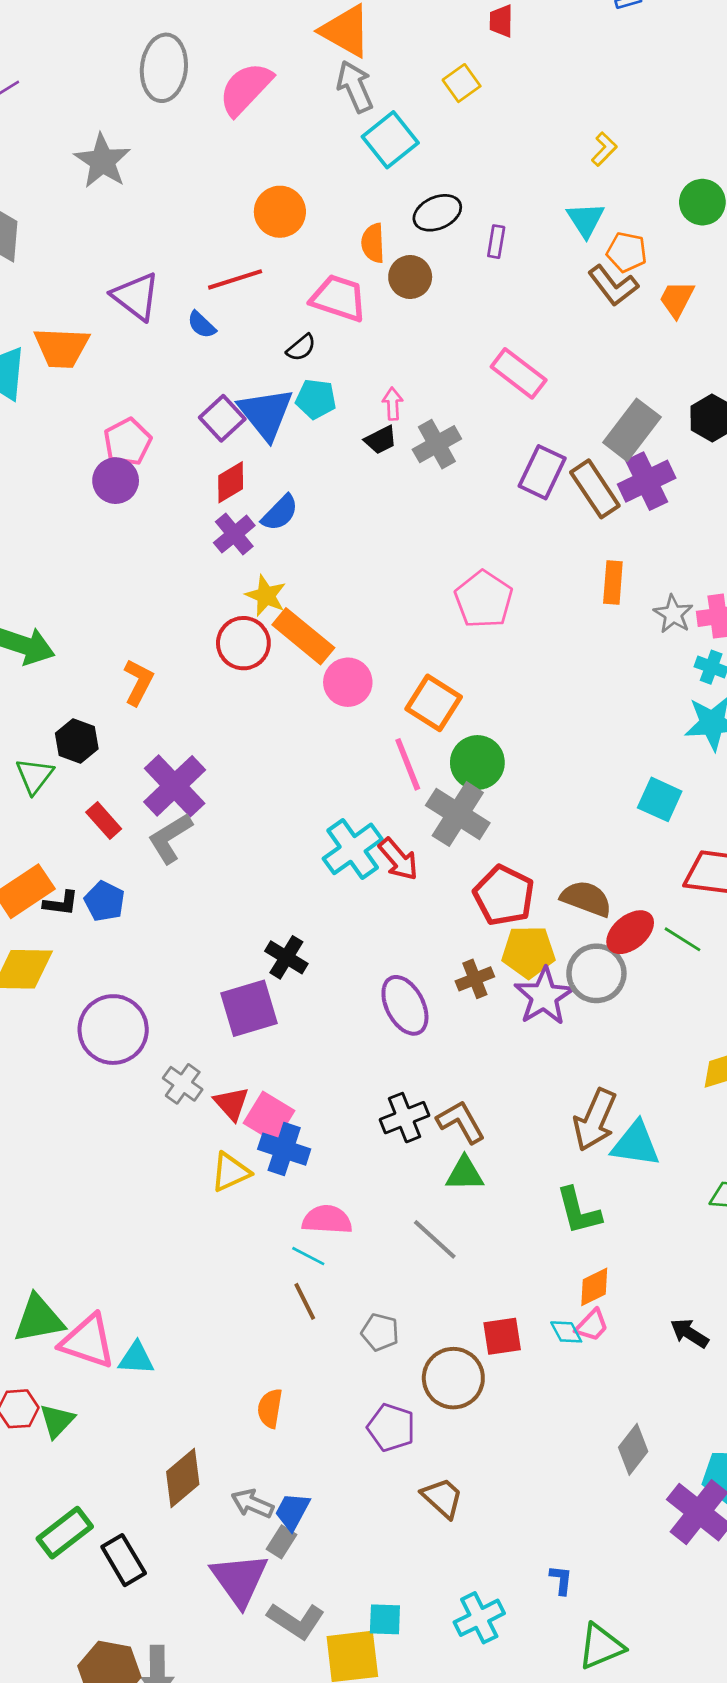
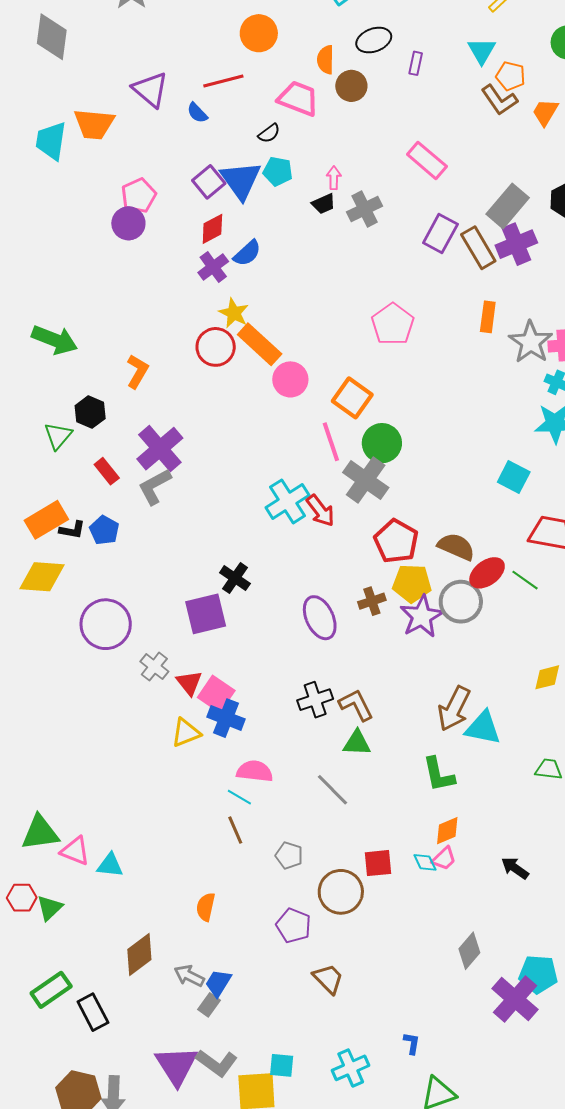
gray star: (673, 614) -> (531, 342), size x1.5
pink triangle: (88, 1341) -> (75, 851), size x0.7
purple triangle: (239, 1579) -> (177, 1066), moved

